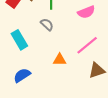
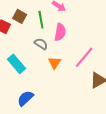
pink semicircle: (86, 12) -> (60, 32), moved, turned -48
orange triangle: (60, 60) -> (55, 63), moved, turned -48

